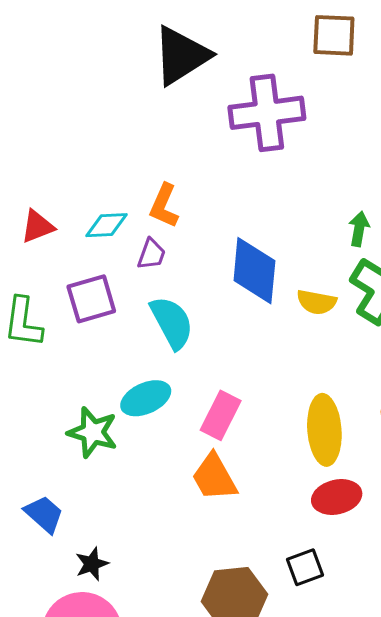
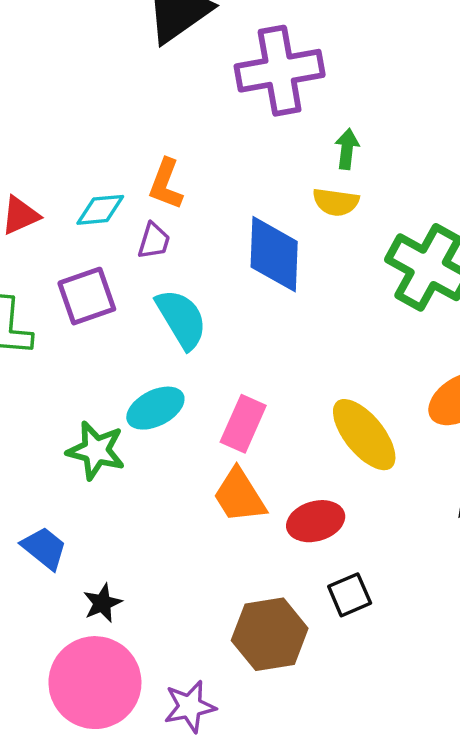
green arrow: (359, 229) -> (347, 149), moved
yellow semicircle: (317, 302) -> (336, 202), moved
yellow ellipse: (324, 430) -> (364, 435), turned -32
red ellipse: (337, 497) -> (316, 521), moved

